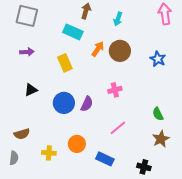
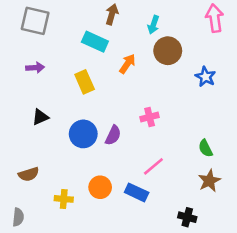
brown circle: (120, 51) -> (168, 51), moved
gray semicircle: (14, 158) -> (18, 217), moved
blue rectangle: (105, 159) -> (137, 192), moved

